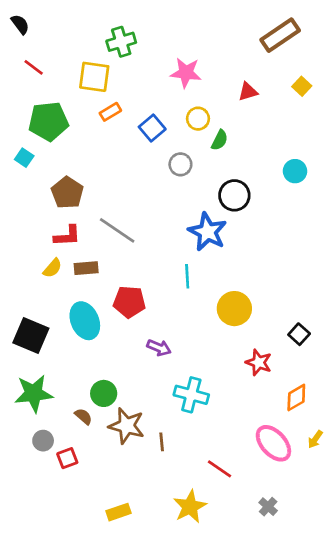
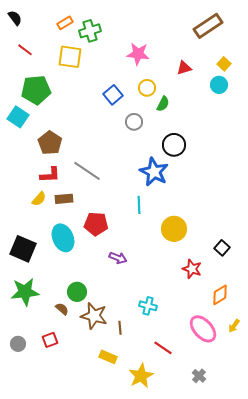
orange rectangle: (110, 112) -> (65, 23), moved
cyan square: (24, 158) -> (18, 117), size x1.5
cyan circle: (295, 171) -> (219, 85), moved
cyan cross: (191, 395) -> (148, 306), moved, size x0.7
gray circle: (43, 441) -> (18, 344), moved
yellow rectangle: (118, 512) -> (108, 357), moved, turned 42

